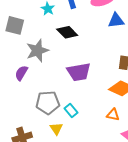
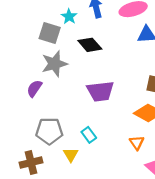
gray square: (15, 25) -> (50, 33), moved
gray pentagon: (48, 103) -> (49, 131), moved
orange triangle: (113, 115) -> (137, 143), turned 40

